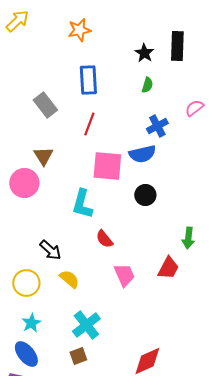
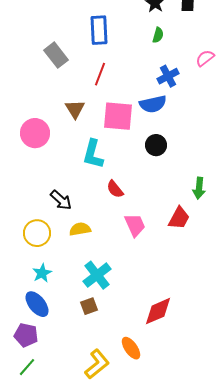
brown triangle: (43, 156) -> (75, 109), moved
yellow semicircle: (69, 279) -> (80, 229), turned -50

